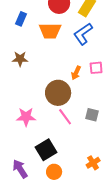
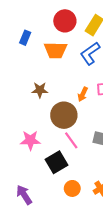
brown star: (20, 59) -> (40, 90), moved
black square: (46, 150) -> (57, 162), moved
orange circle: (54, 172) -> (72, 188), moved

